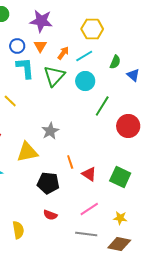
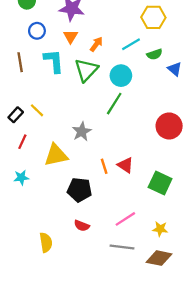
yellow hexagon: (92, 29) -> (153, 17), moved
blue circle: (17, 46) -> (37, 31), moved
cyan line: (84, 56) -> (131, 44), moved
green semicircle: (115, 62) -> (155, 54), turned 48
yellow line: (10, 101) -> (37, 110), moved
green line: (102, 106) -> (114, 104), moved
red triangle: (89, 174) -> (125, 165), moved

